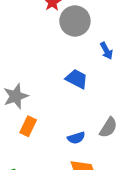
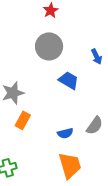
gray circle: (75, 21) -> (49, 46), moved

